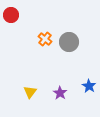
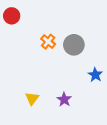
blue star: (89, 86) -> (95, 75), moved

